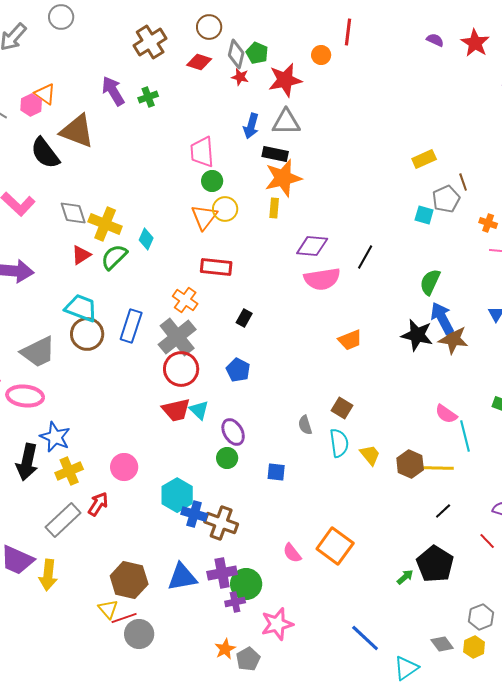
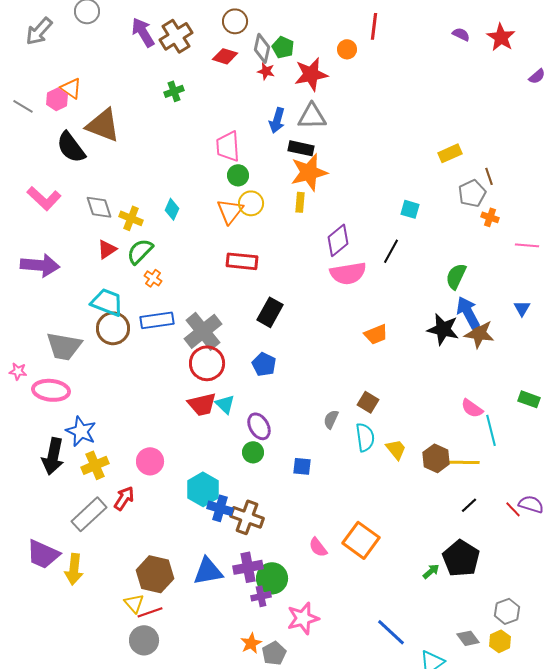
purple arrow: (113, 91) -> (143, 32), moved
cyan square: (424, 215) -> (410, 209), moved
orange cross: (488, 223) -> (490, 217), moved
yellow cross: (105, 224) -> (131, 218), size x0.7
cyan diamond: (146, 239) -> (172, 209), moved
purple diamond: (312, 246) -> (338, 240), turned -44
orange cross: (185, 300) -> (153, 278), moved, size x0.7
black rectangle: (244, 318) -> (270, 312), size x1.6
blue rectangle: (131, 326) -> (157, 320), turned 64
gray trapezoid: (38, 352) -> (64, 346), turned 36
gray semicircle: (305, 425) -> (331, 419), turned 42
red line: (487, 541) -> (513, 509), moved
gray circle: (139, 634) -> (144, 640), moved

